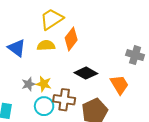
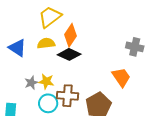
black diamond: (86, 73) -> (69, 54), moved

